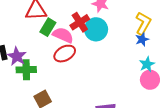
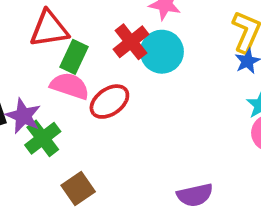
pink semicircle: (63, 35) -> (70, 86), moved
green cross: (26, 70) -> (43, 138), turned -30

